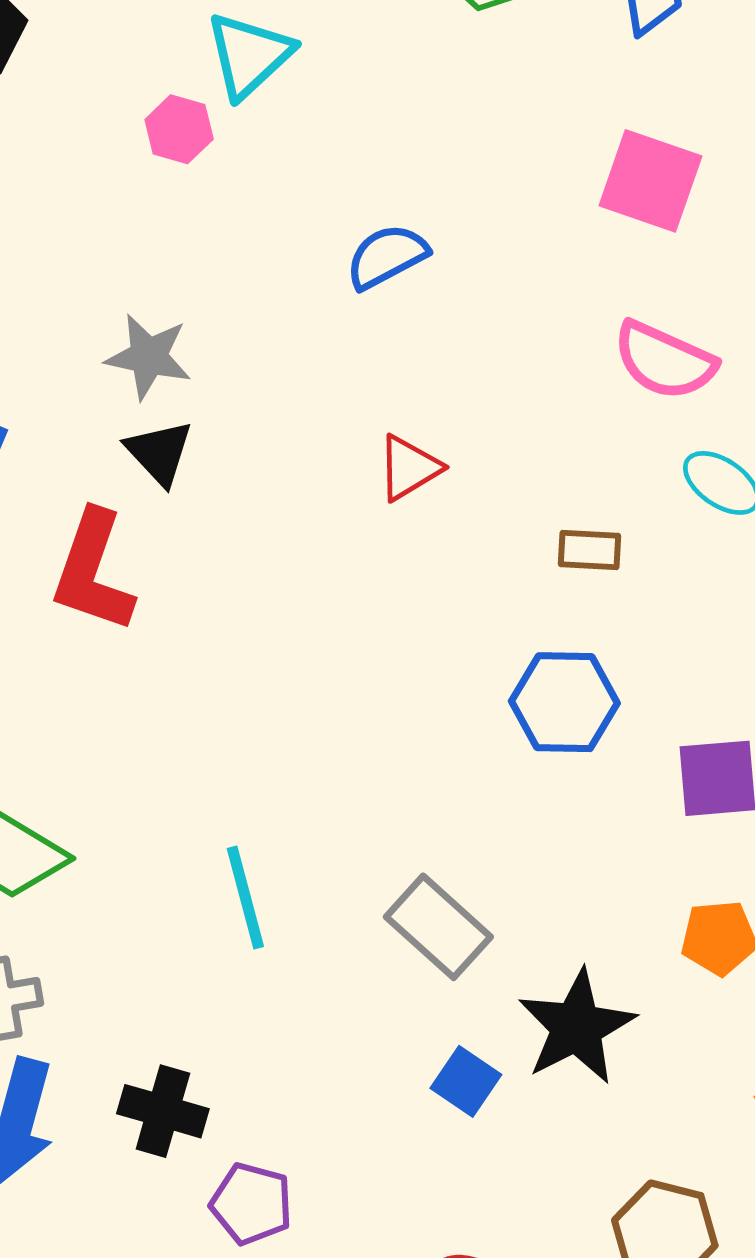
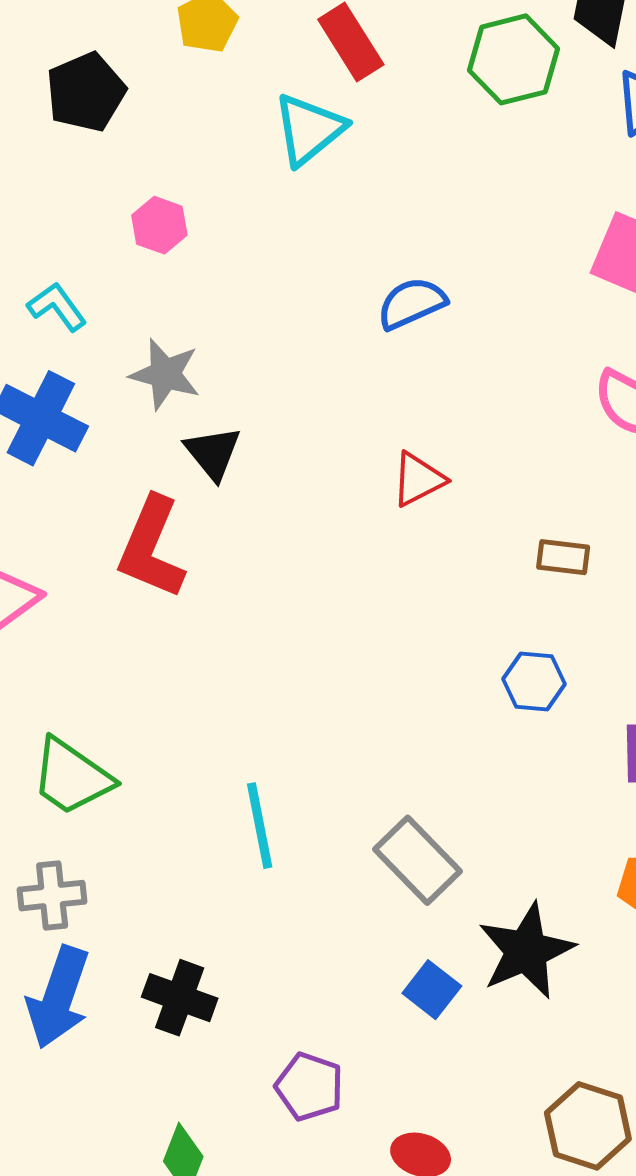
pink hexagon: (179, 129) -> (159, 225), moved
gray star: (148, 357) -> (165, 374), moved
blue hexagon: (564, 702) -> (534, 682), size x0.7
purple pentagon: (251, 1204) -> (309, 1087), moved

